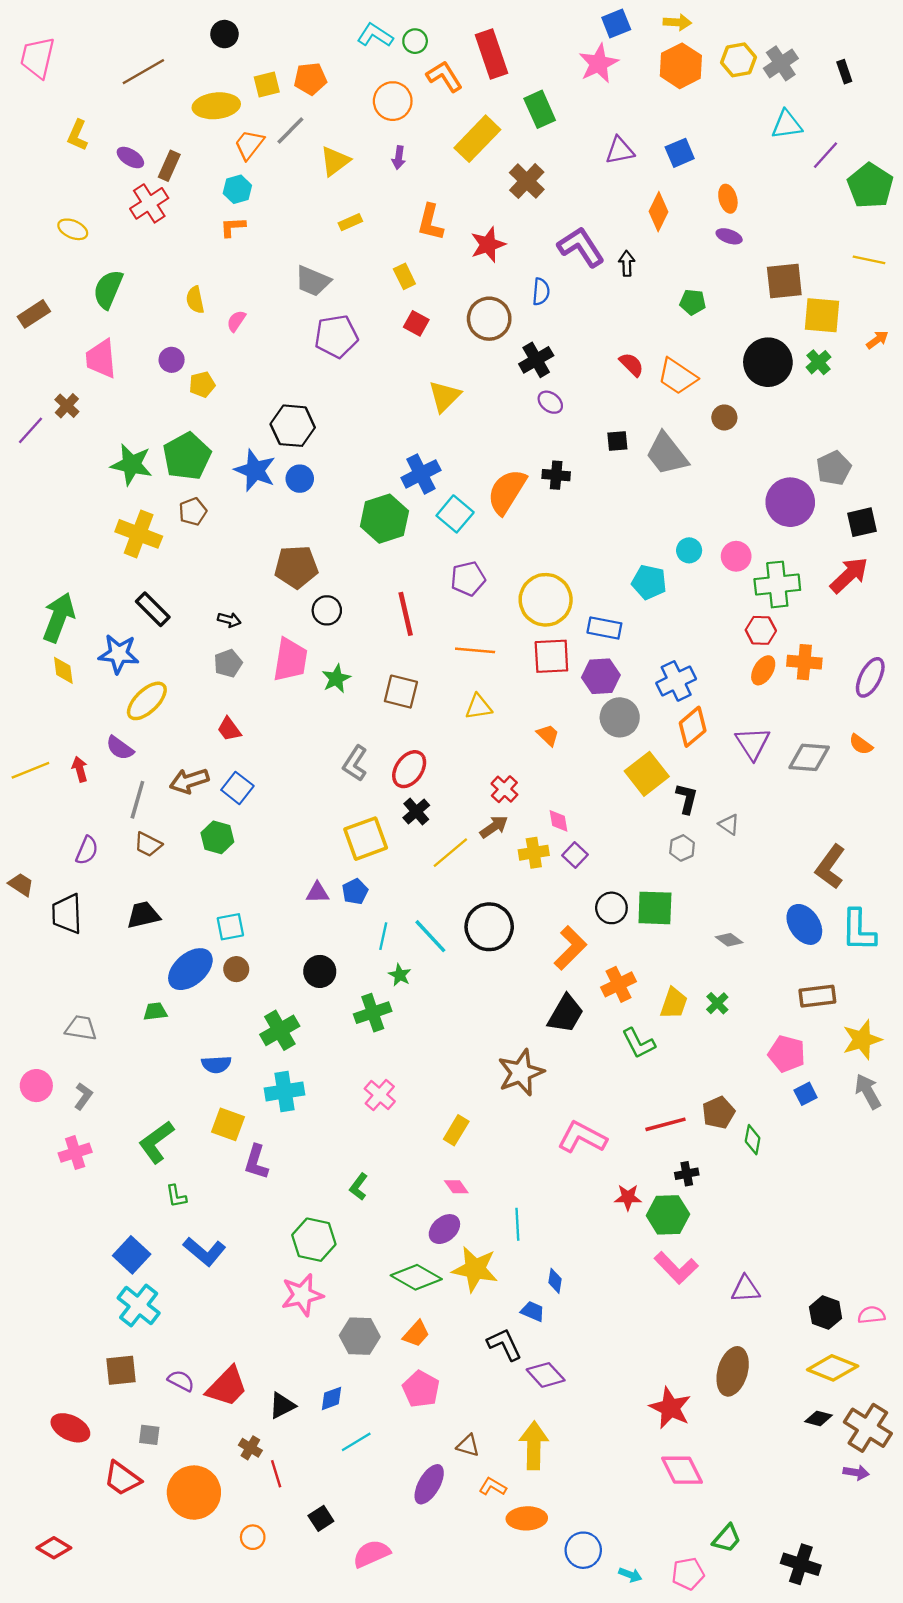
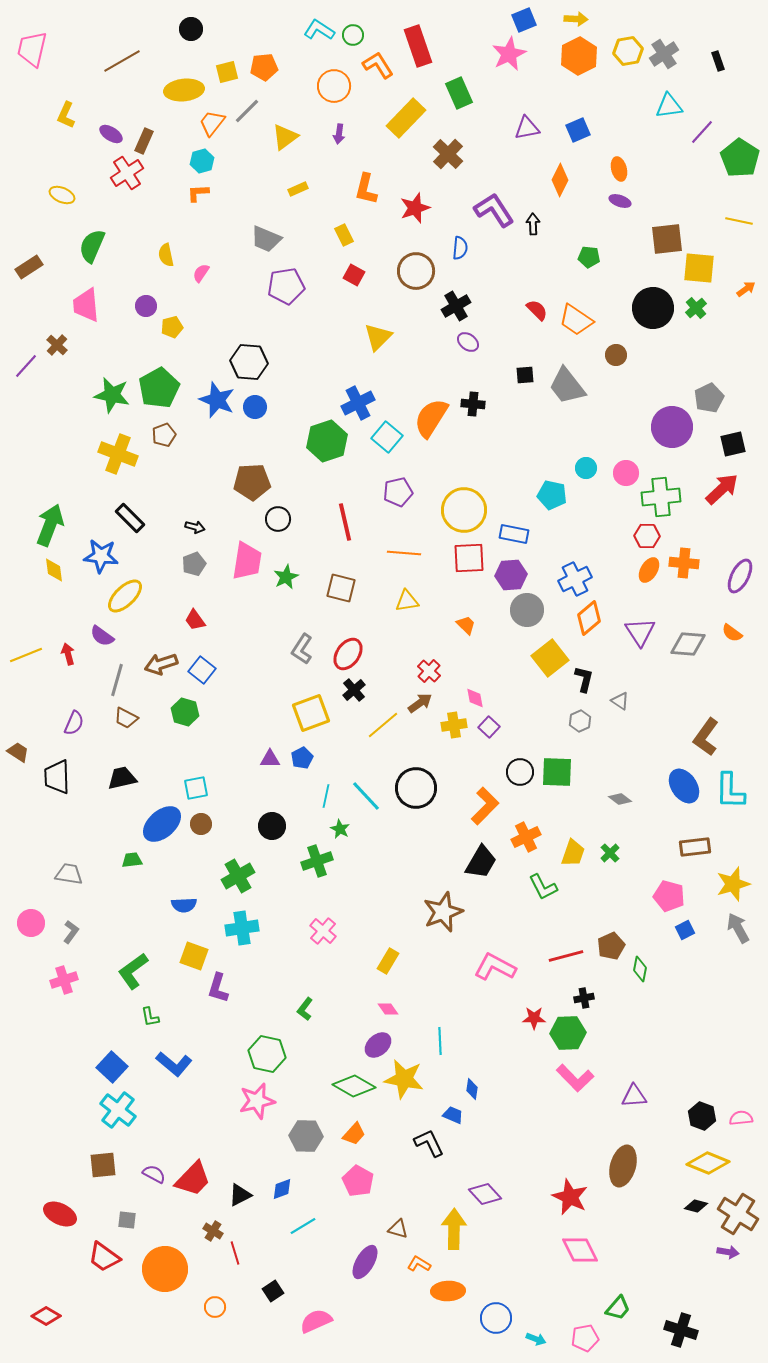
purple diamond: (546, 1375) -> (485, 1194), moved

